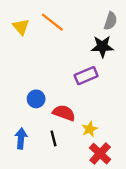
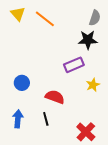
yellow triangle: (21, 27) -> (18, 14), moved
blue circle: (36, 99) -> (22, 83), moved
yellow star: (90, 129) -> (93, 85), moved

